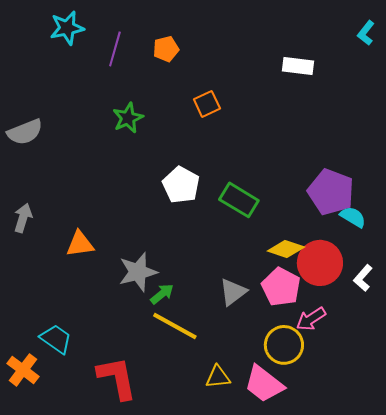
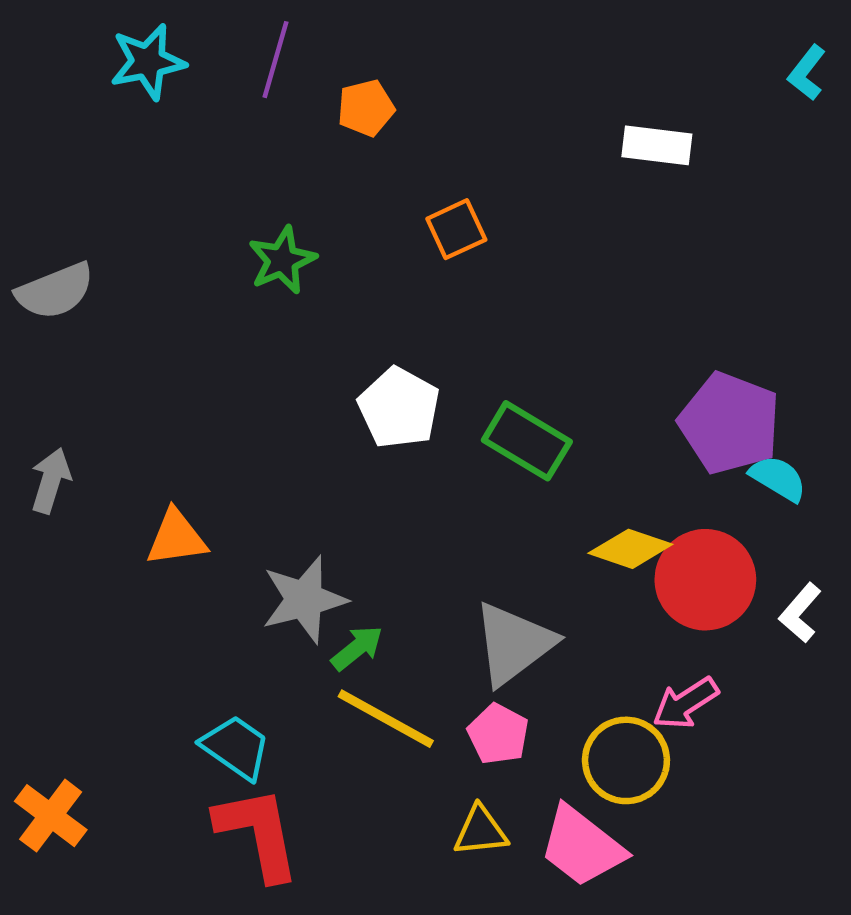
purple line: (115, 49) -> (276, 60), moved
pink pentagon: (281, 287) -> (498, 734), moved, size x0.7
gray triangle: (233, 292) -> (514, 644), size x1.4
cyan trapezoid: (56, 339) -> (236, 747), moved

